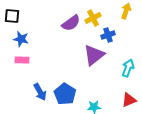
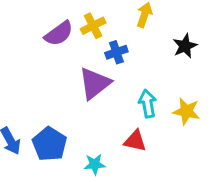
cyan arrow: (128, 68) -> (148, 104), turned -30
red triangle: (129, 100) -> (135, 141), moved, turned 35

